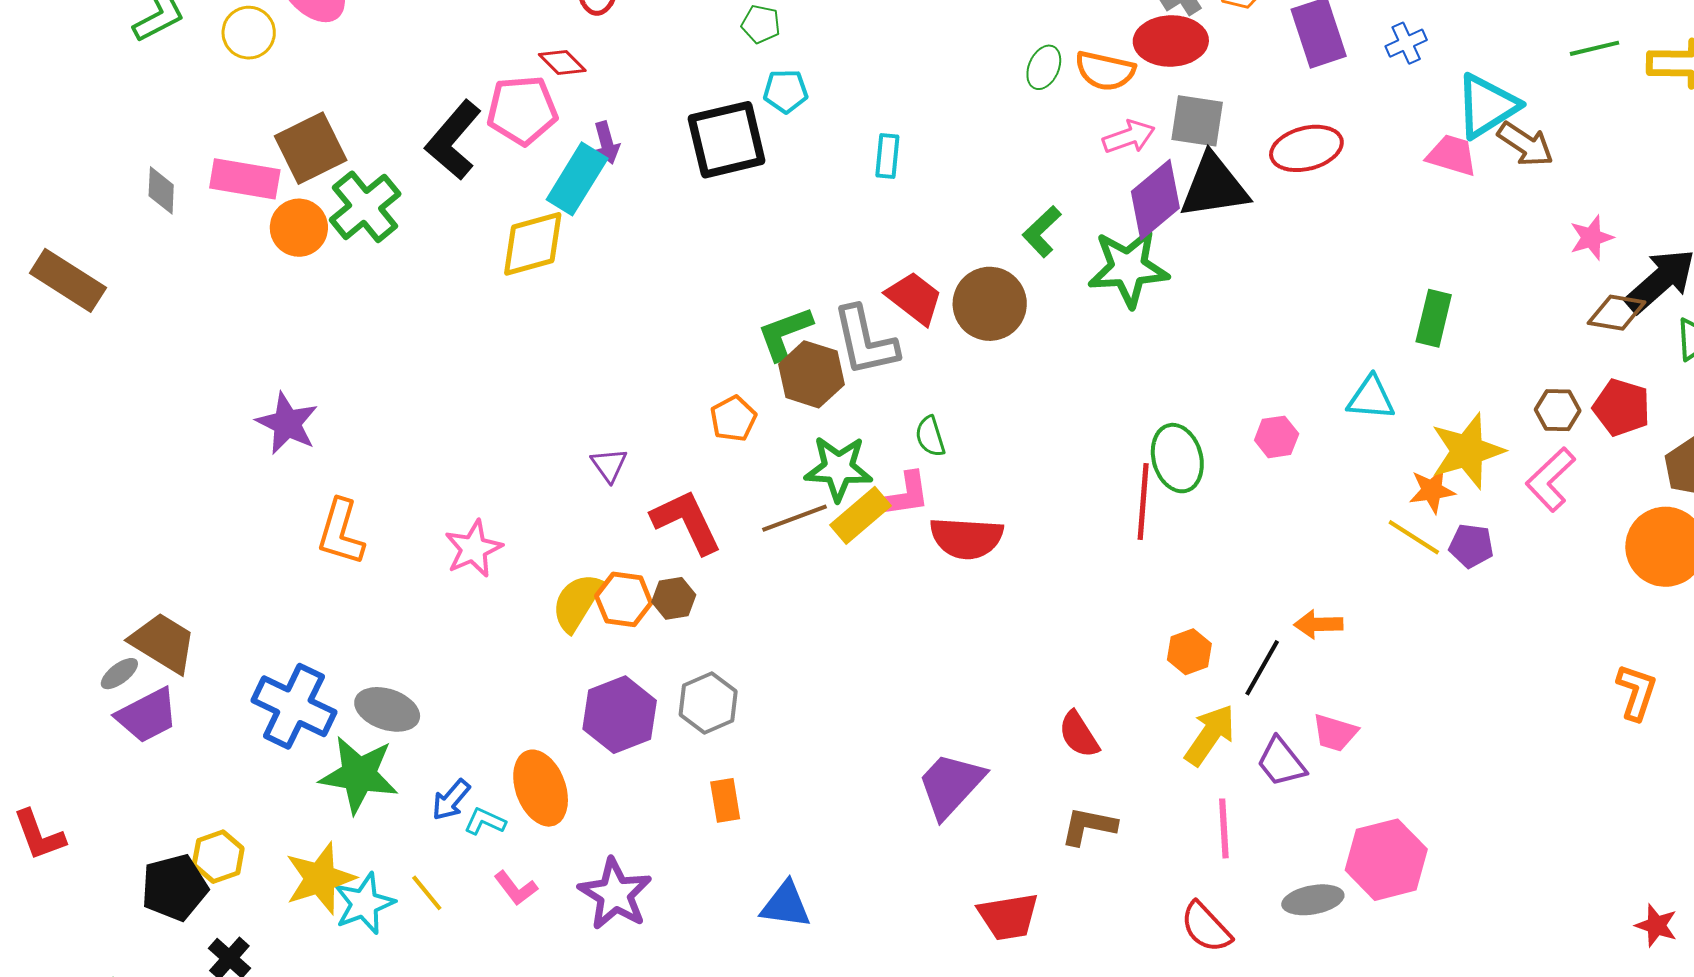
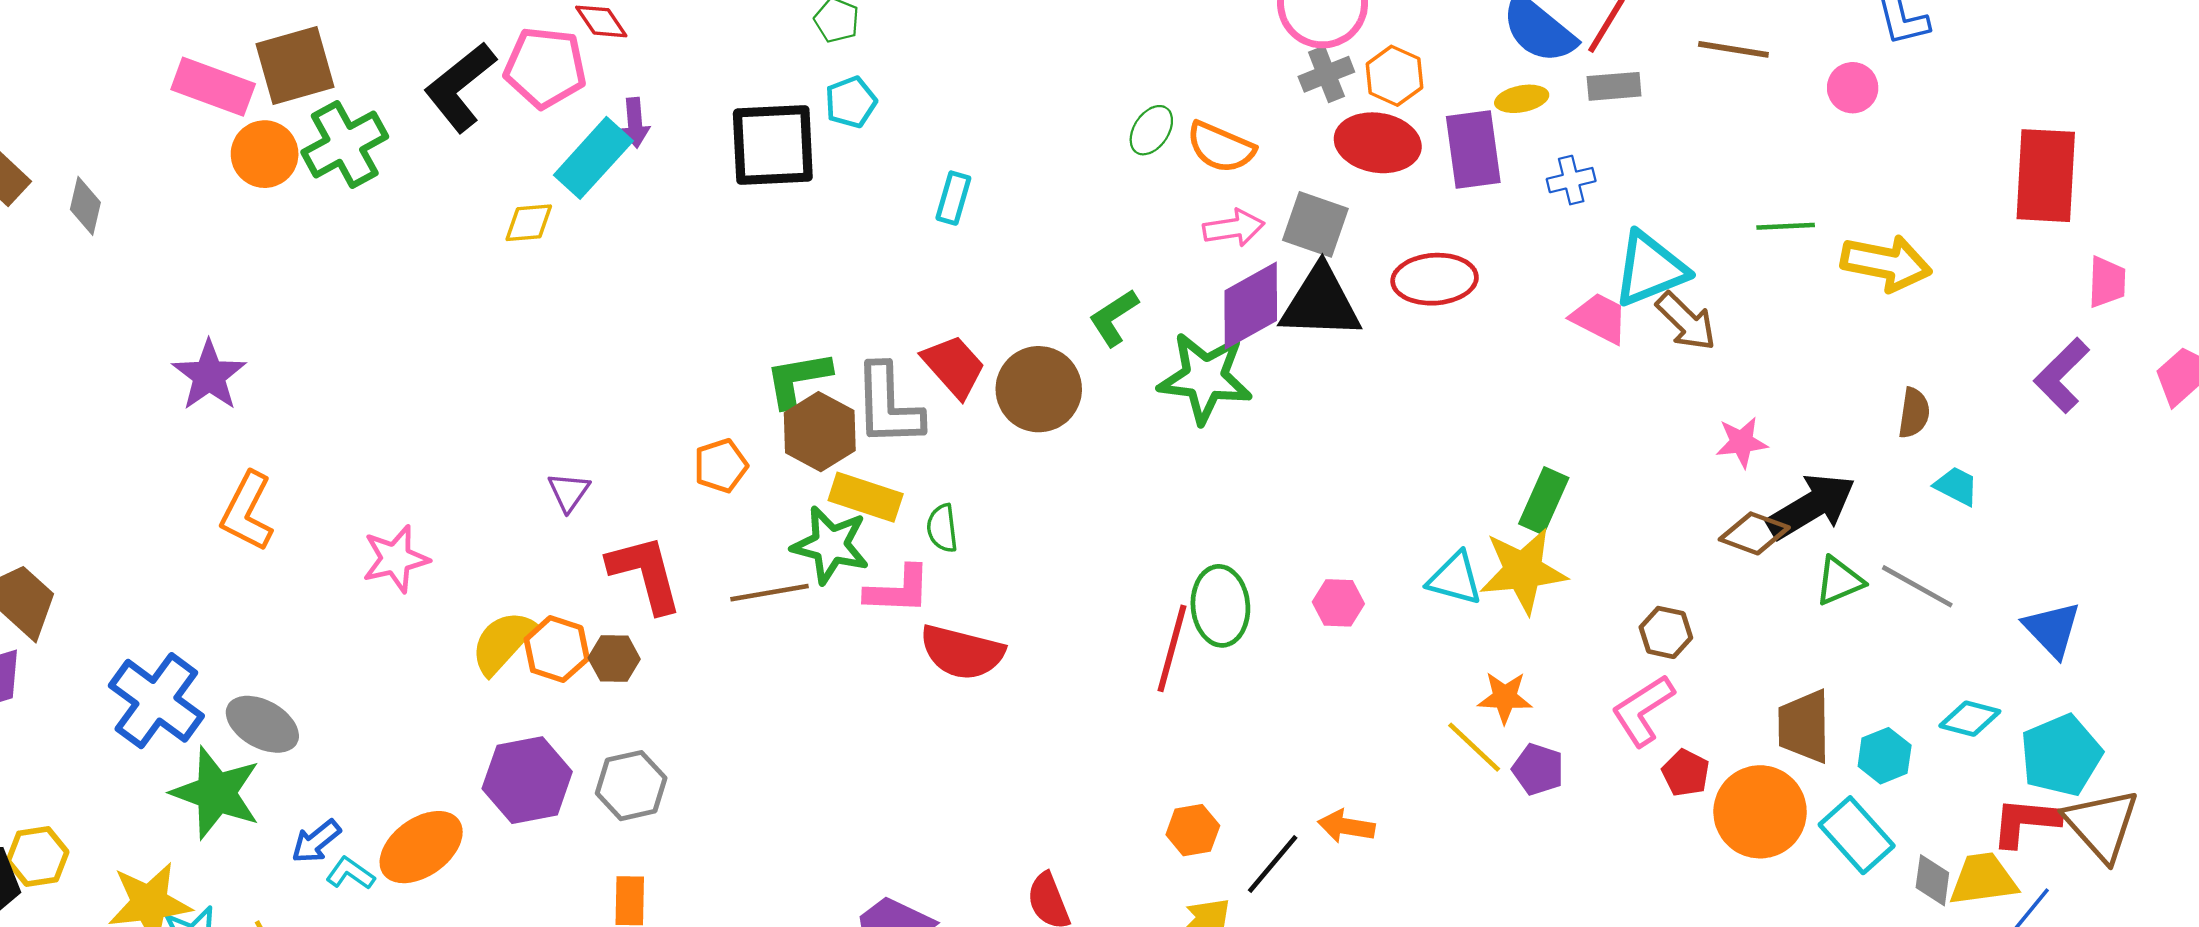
red ellipse: (1171, 41) -> (1378, 143), moved
cyan pentagon: (786, 91) -> (851, 102), turned -30
gray diamond: (161, 190) -> (85, 206), moved
yellow diamond: (533, 244) -> (529, 223), size x0.6
red pentagon: (1622, 407) -> (1686, 773), moved, size x0.7
yellow star: (1467, 451) -> (1523, 571), moved
yellow rectangle: (860, 515) -> (866, 497), moved, turned 48
orange ellipse: (541, 788) -> (421, 847), turned 64

